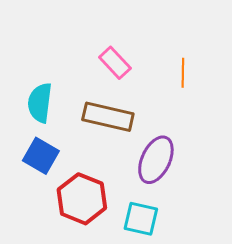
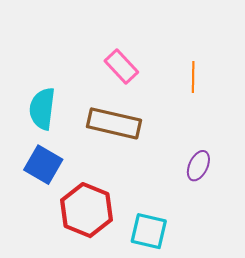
purple ellipse: (156, 160) -> (198, 166), moved, size x0.6

